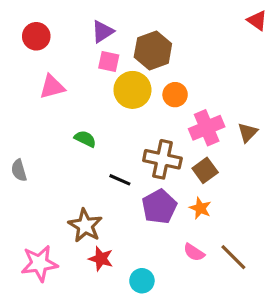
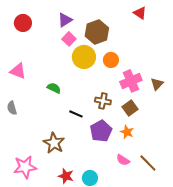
red triangle: (257, 21) -> (140, 13), moved
pink square: (109, 62) -> (69, 39), turned 32
pink triangle: (52, 87) -> (18, 71), moved, turned 36
brown cross: (162, 159) -> (103, 101), size x0.7
red star: (101, 259) -> (66, 176), moved

